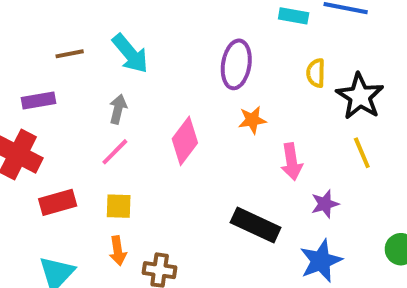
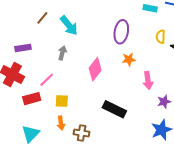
brown line: (70, 54) -> (42, 18), moved, turned -40
pink line: (115, 152) -> (47, 80), moved
black rectangle: (256, 225) -> (114, 109), moved

